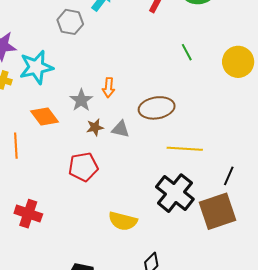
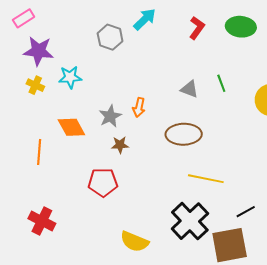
cyan star: (36, 67) -> (70, 77), size x0.7
gray triangle: (121, 129) -> (189, 89), moved
black line: (229, 176) -> (246, 212), turned 30

